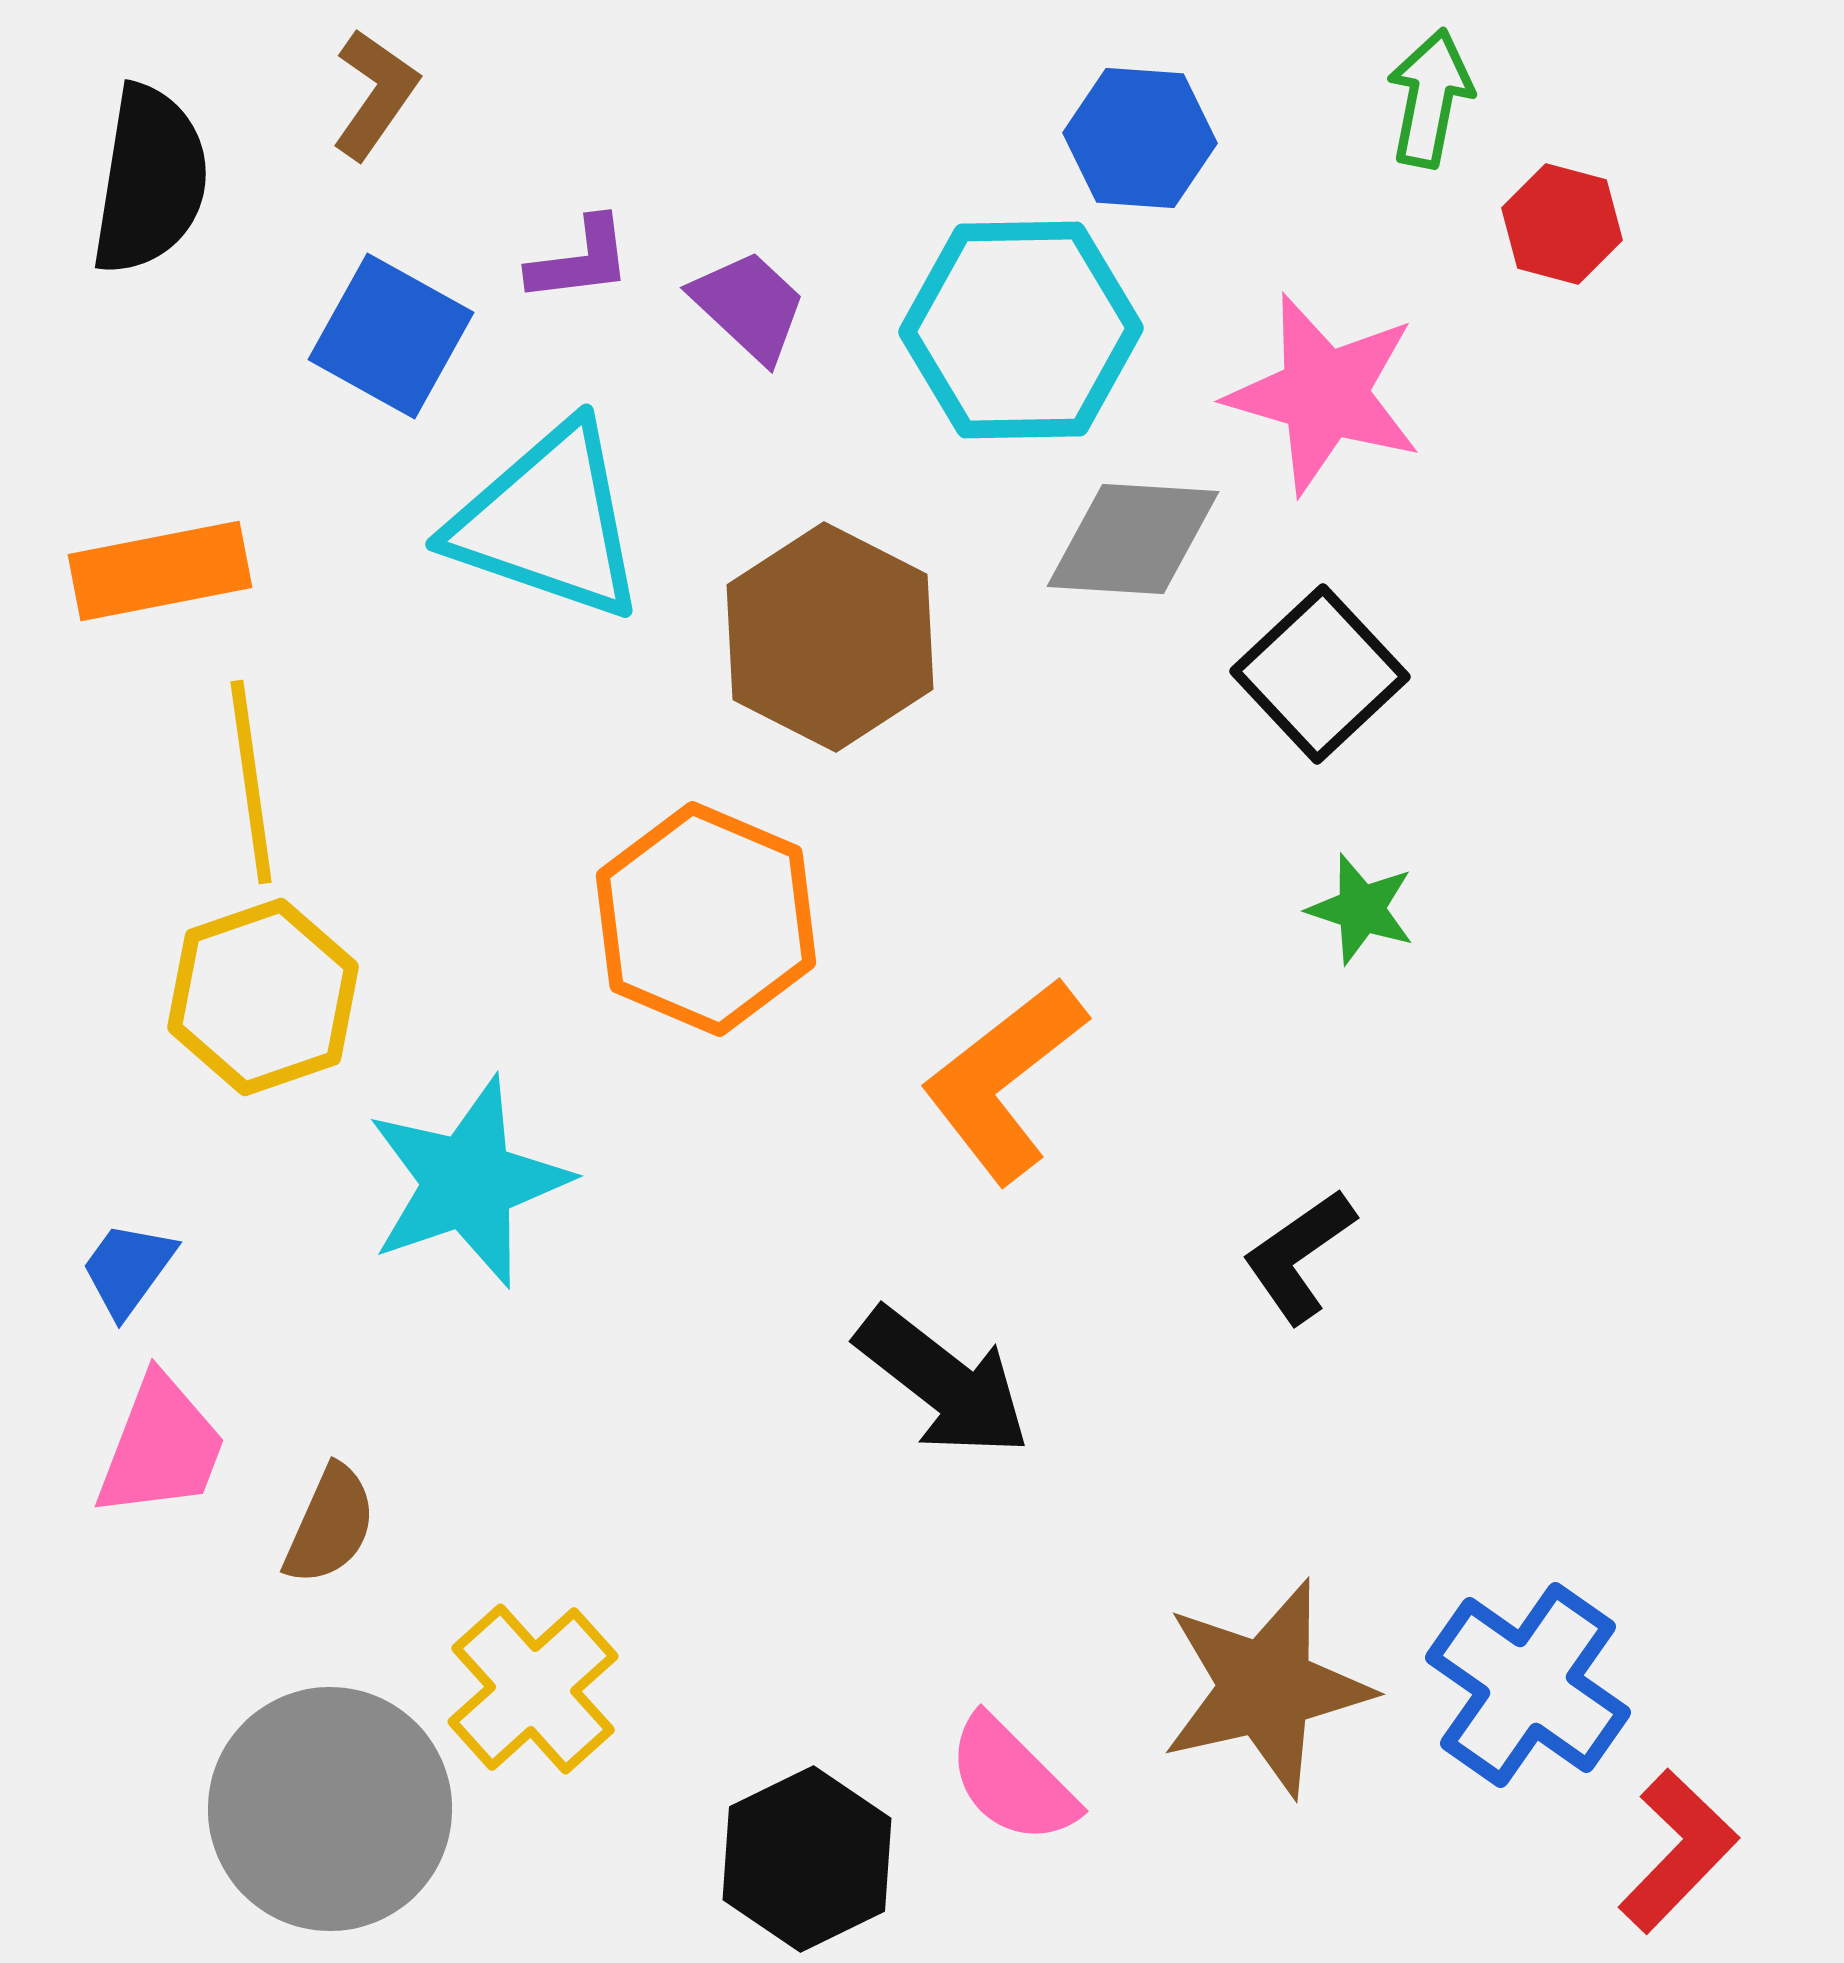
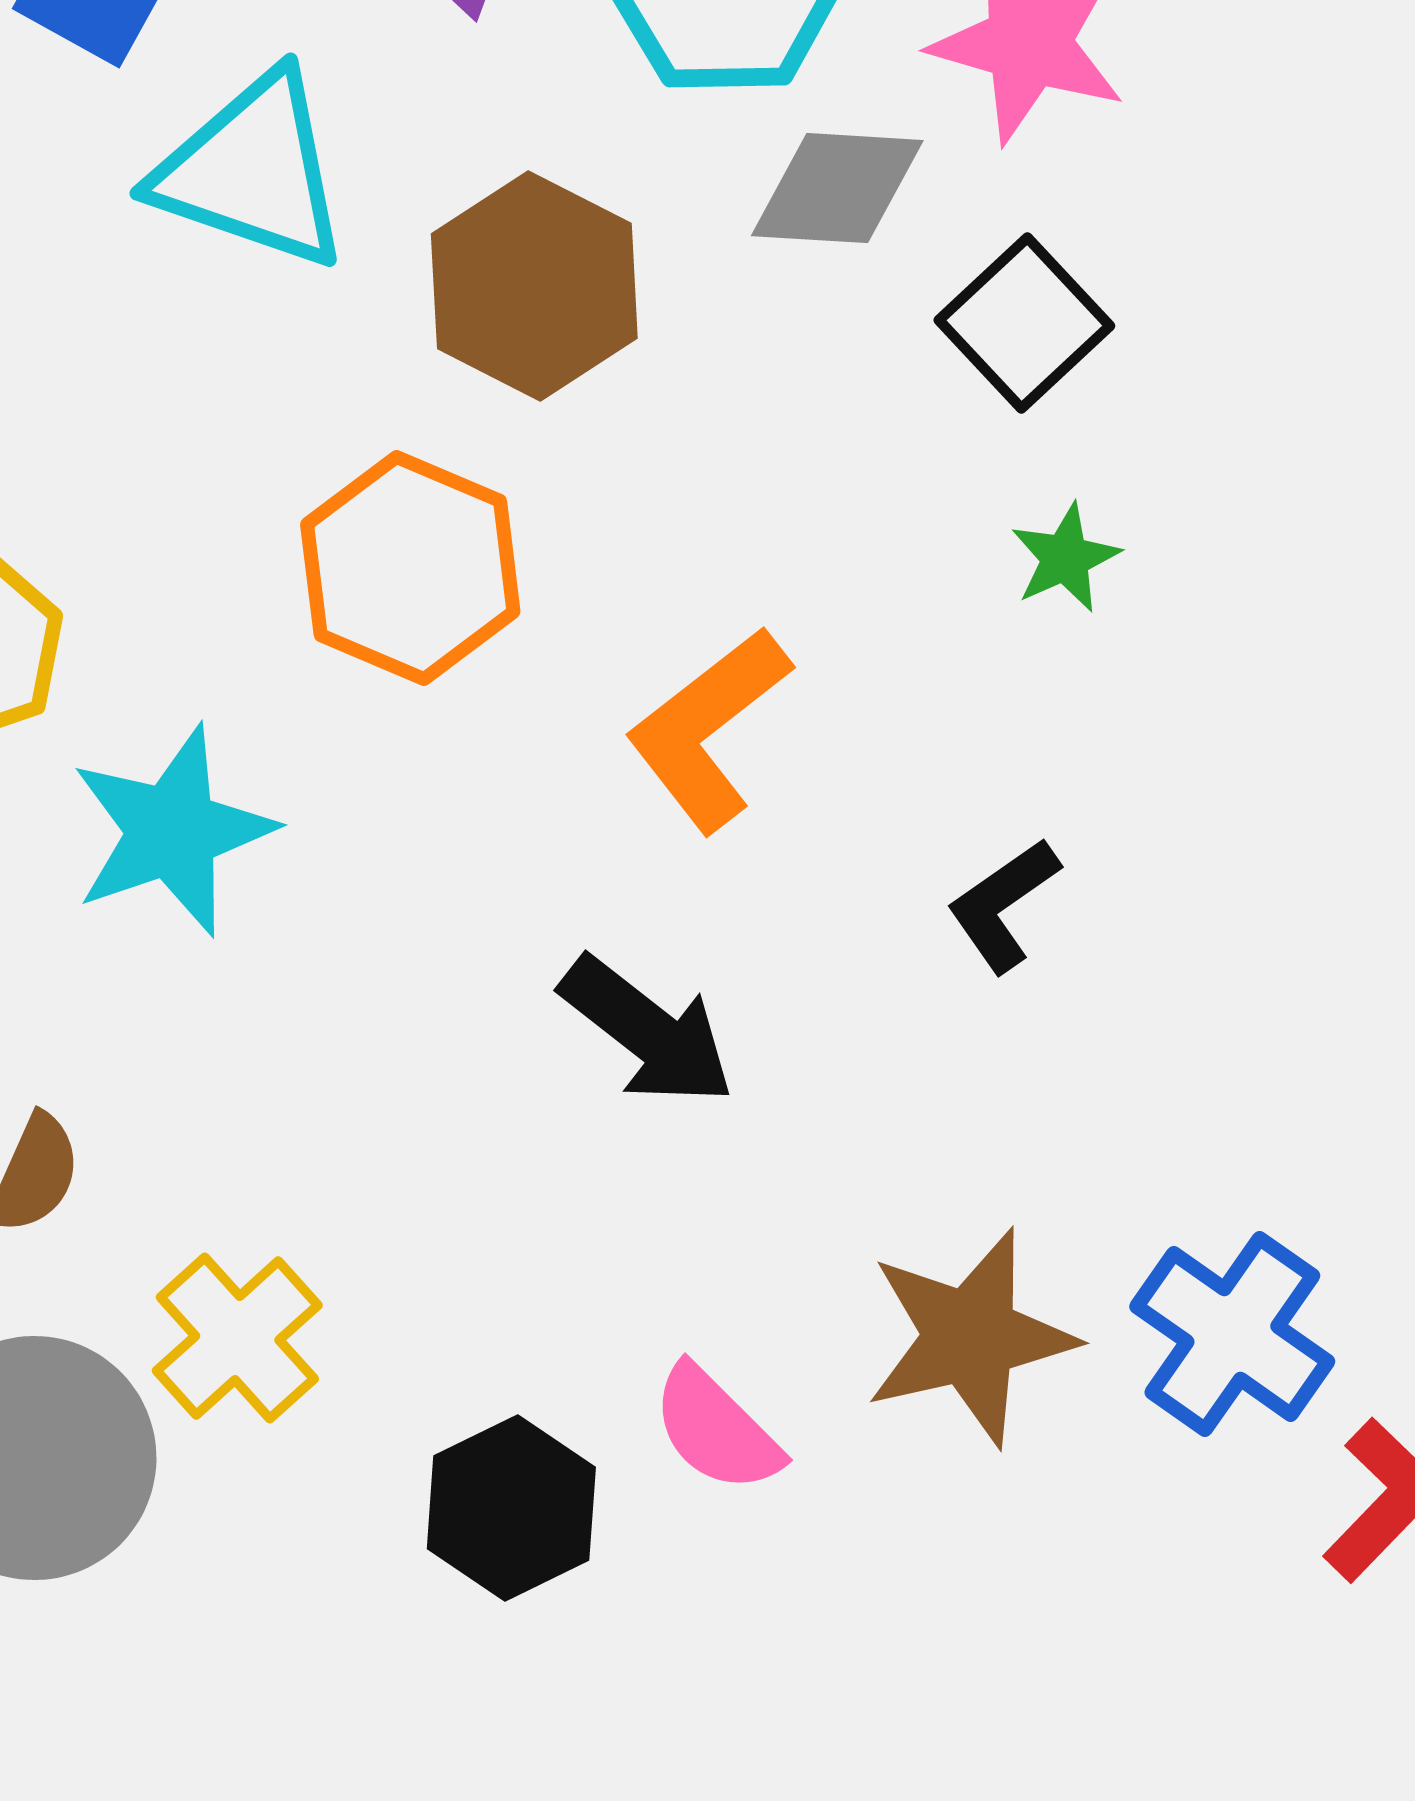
green star: (1361, 909) -> (1065, 558), turned 30

